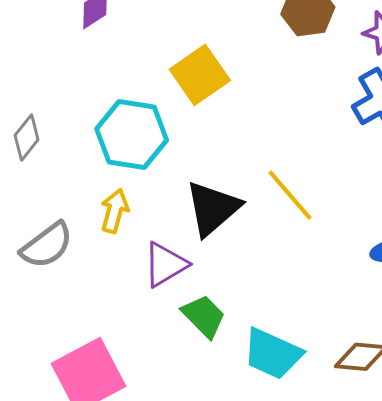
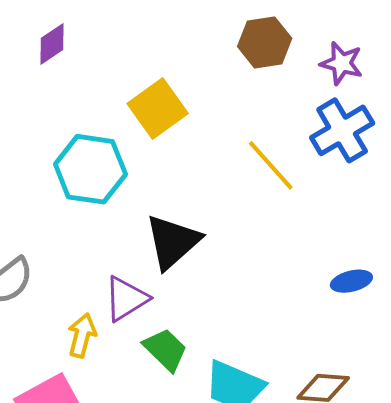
yellow line: (290, 195) -> (271, 165), moved
yellow arrow: (115, 211) -> (82, 335), moved

